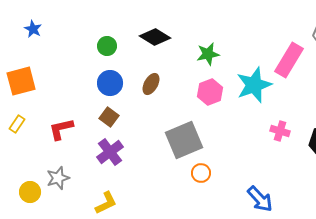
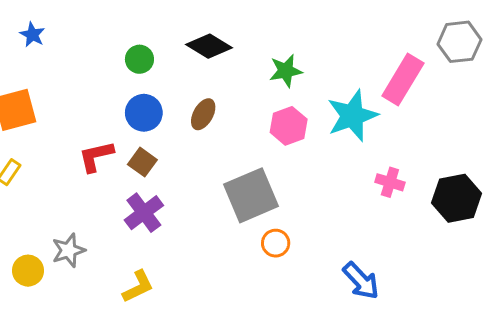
red L-shape: (61, 129) -> (96, 156), moved

